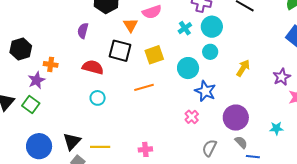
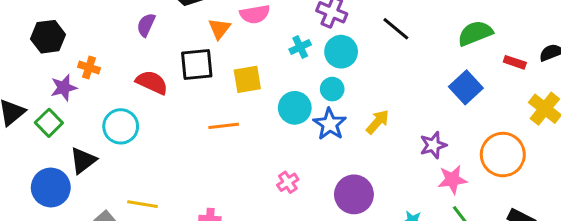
black square: (120, 51) -> (197, 64), turned -30
blue star: (205, 91) -> (330, 124), moved
cyan circle: (98, 98) -> (121, 126), moved, size x1.5
black triangle: (72, 141) -> (83, 160), moved

